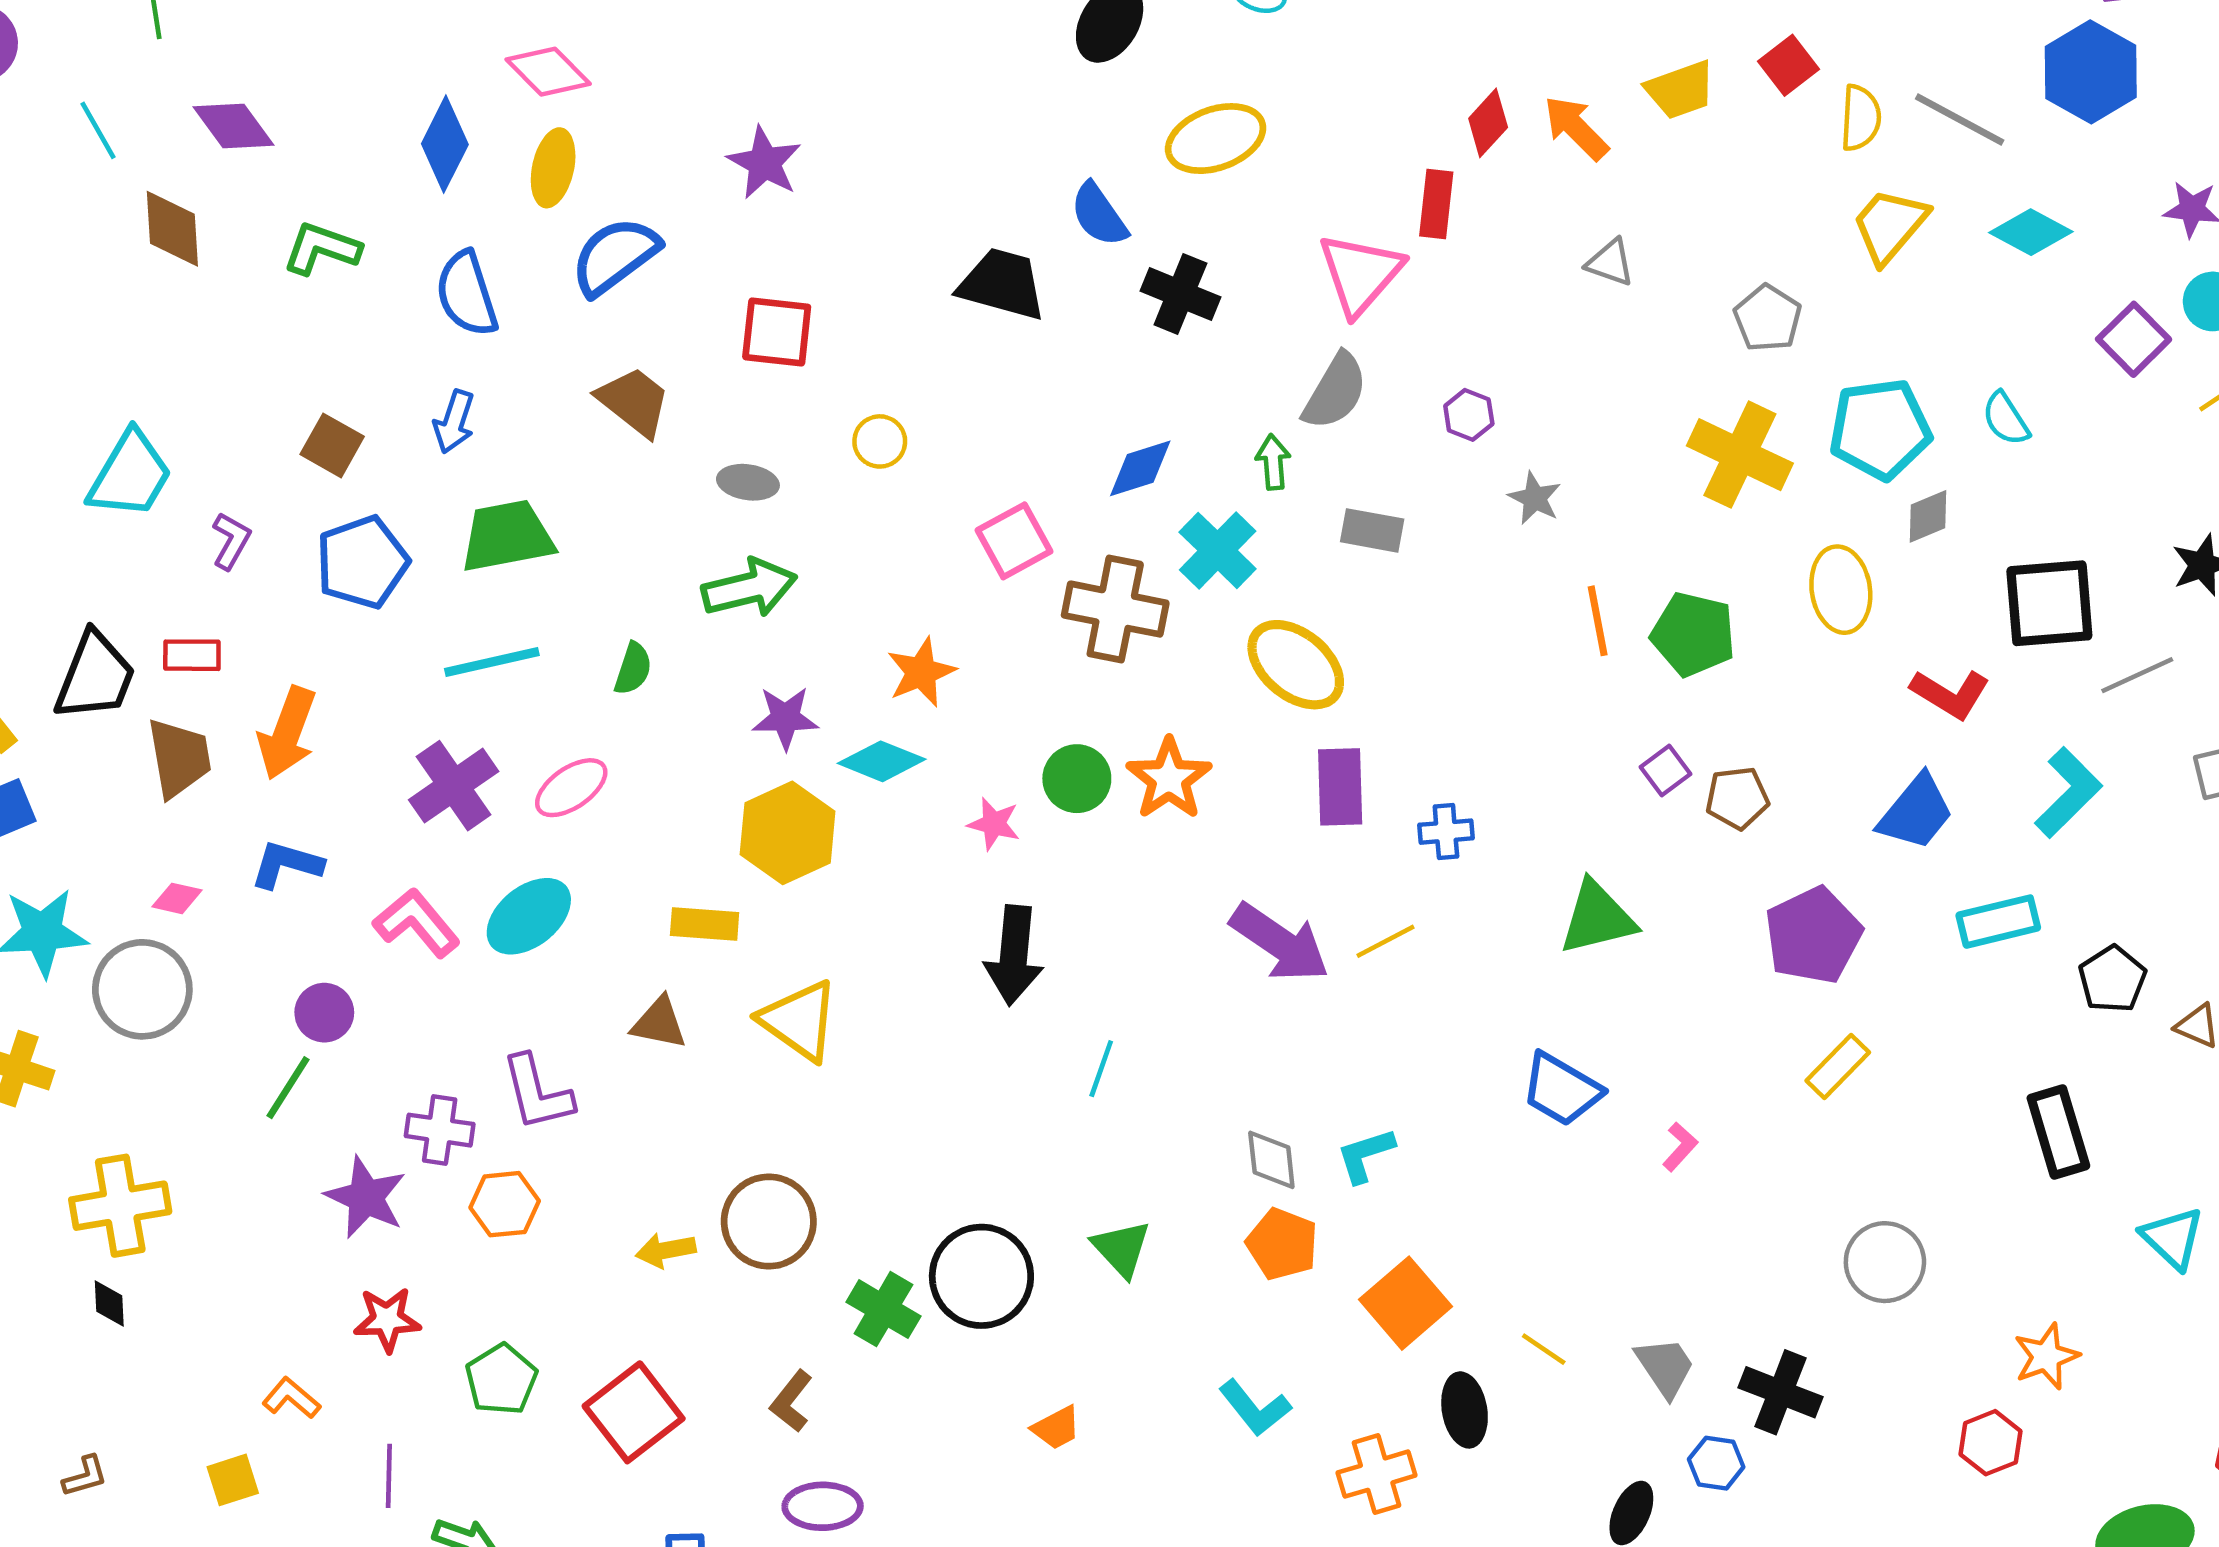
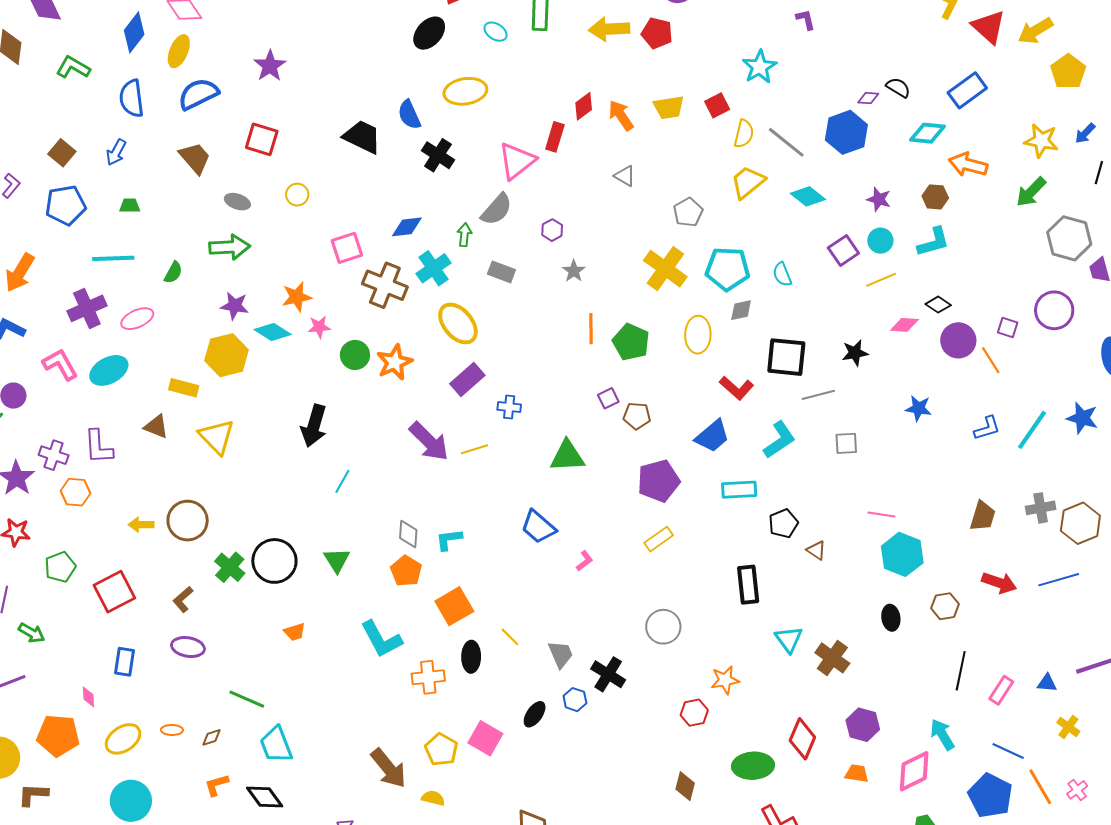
green trapezoid: (507, 536) -> (130, 206), size x0.5
purple rectangle: (1340, 787) -> (467, 379), turned 40
pink star: (994, 824) -> (319, 327), moved, turned -30
cyan L-shape: (1255, 1408) -> (381, 639), size x1.4

